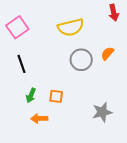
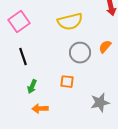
orange square: (56, 96) -> (67, 82), moved

